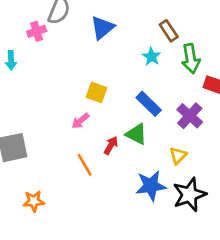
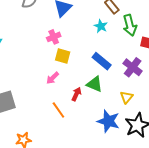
pink cross: (37, 31) -> (54, 37), moved
blue star: (151, 186) -> (108, 121), turned 30

